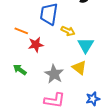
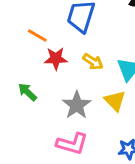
yellow arrow: (68, 31) -> (93, 62), moved

